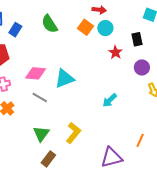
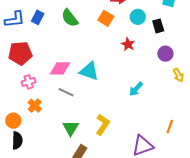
cyan circle: (105, 28) -> (138, 17), moved
blue rectangle: (15, 30) -> (38, 17), moved
red star: (115, 52) -> (128, 44), moved
cyan triangle: (64, 79) -> (89, 71), turned 45

